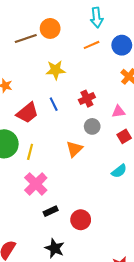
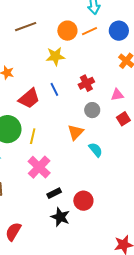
orange circle: (50, 28) -> (67, 31), moved
cyan semicircle: (119, 171) -> (96, 150), moved, turned -91
black star: (55, 248) -> (60, 217), moved

